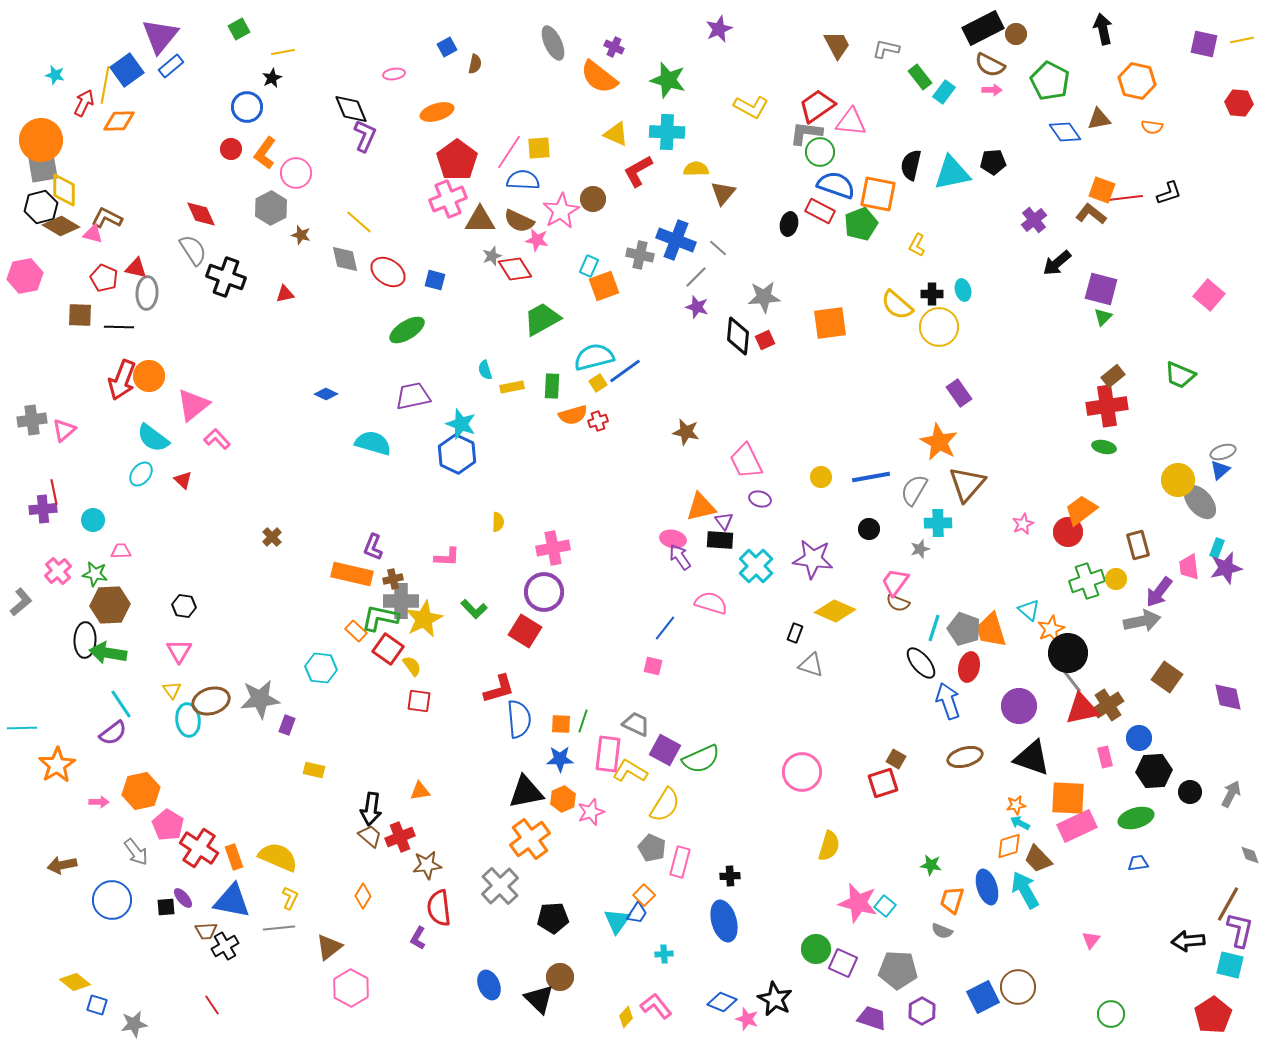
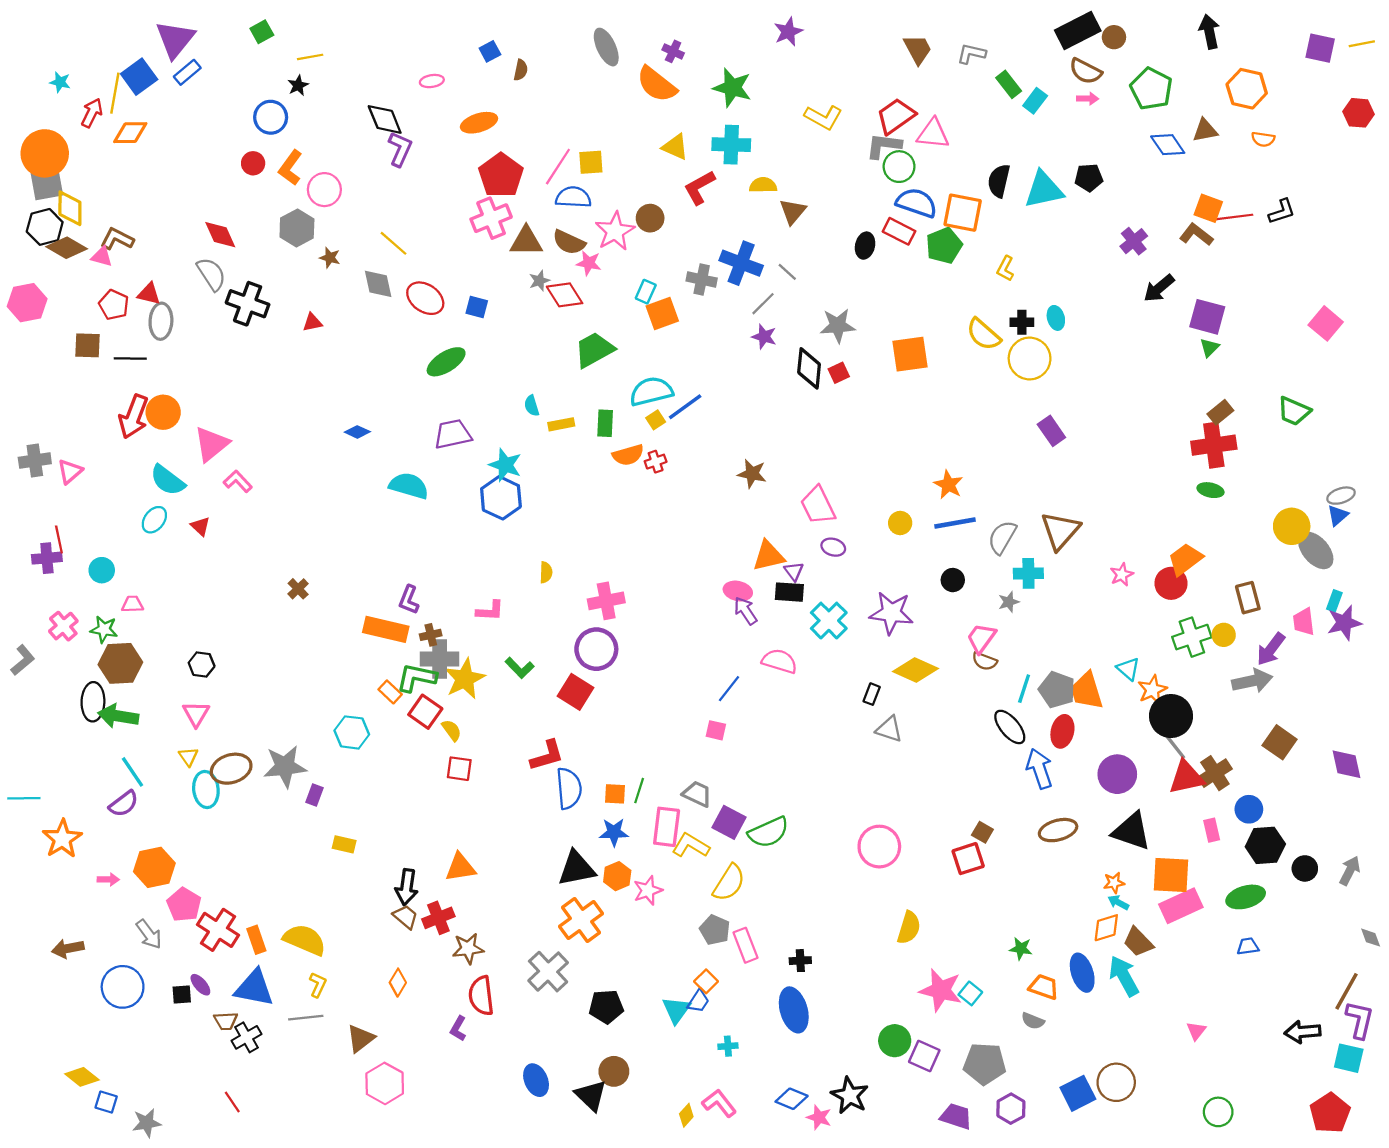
orange star: (939, 442) -> (948, 485), moved, size x0.7
orange triangle: (420, 791) -> (460, 867), size x1.4
pink rectangle: (680, 862) -> (745, 945), turned -36
orange trapezoid: (952, 900) -> (1044, 987), turned 92

